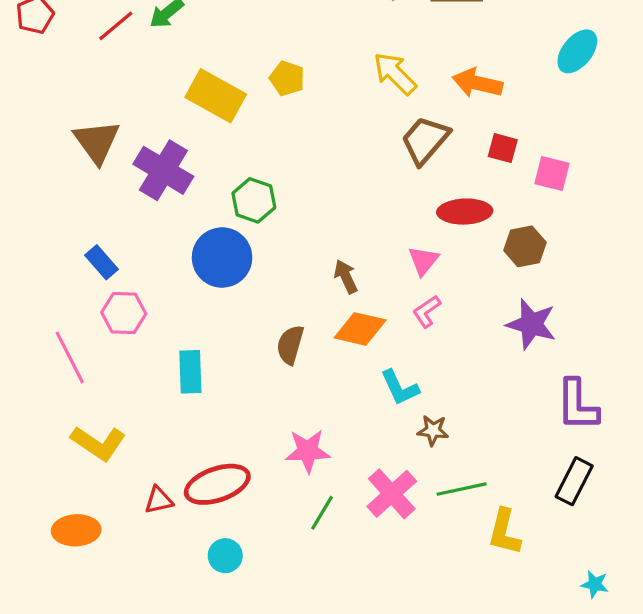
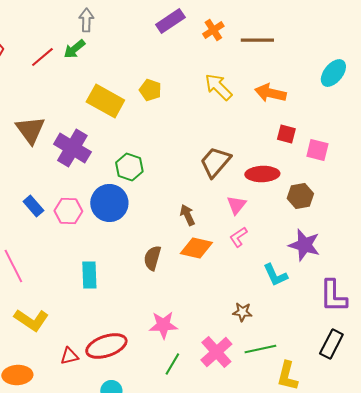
brown trapezoid: (425, 140) -> (215, 162), moved
pink hexagon: (124, 313) -> (68, 211), moved
cyan L-shape: (400, 388) -> (275, 275), moved

